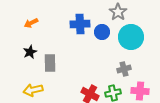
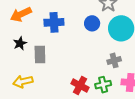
orange arrow: (31, 23) -> (21, 14), size x1.5
blue cross: (80, 24) -> (54, 22), moved

